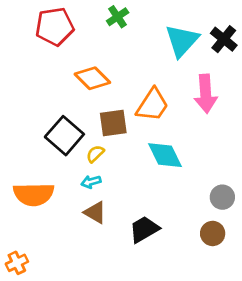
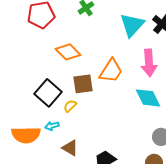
cyan diamond: (165, 155) -> (148, 98), moved
cyan arrow: (91, 182) -> (52, 126), moved

